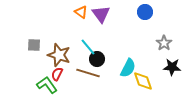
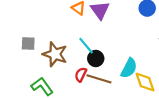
brown line: (88, 73) -> (99, 79), moved
red semicircle: (57, 74) -> (81, 75), moved

